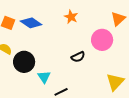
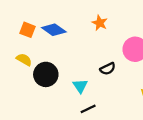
cyan triangle: (44, 77) -> (80, 86), moved

